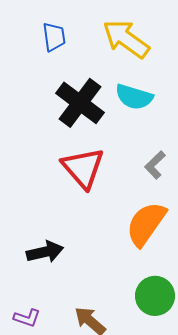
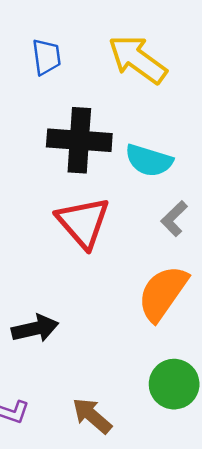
cyan semicircle: (134, 97) -> (149, 160), moved
black cross: (80, 103) -> (79, 140), turned -33

